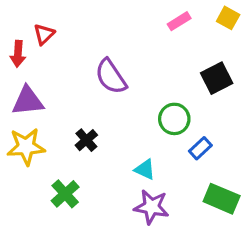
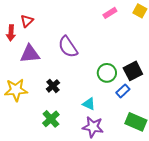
black square: (217, 78) -> (133, 71), moved
purple triangle: (28, 101) -> (30, 54), moved
green cross: (65, 194) -> (51, 119), moved

